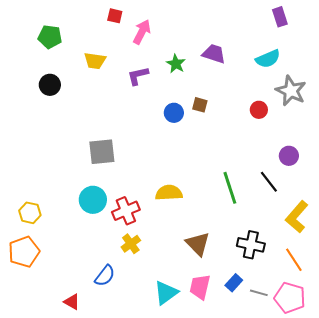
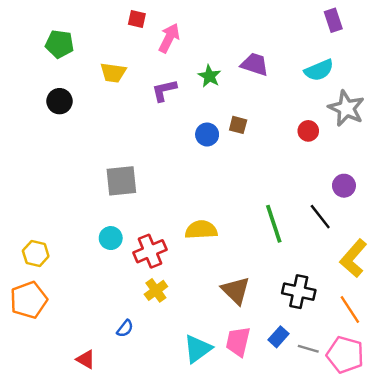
cyan circle: (93, 200) -> (111, 238), size x0.7
blue semicircle: (105, 276) -> (125, 328), size x0.7

